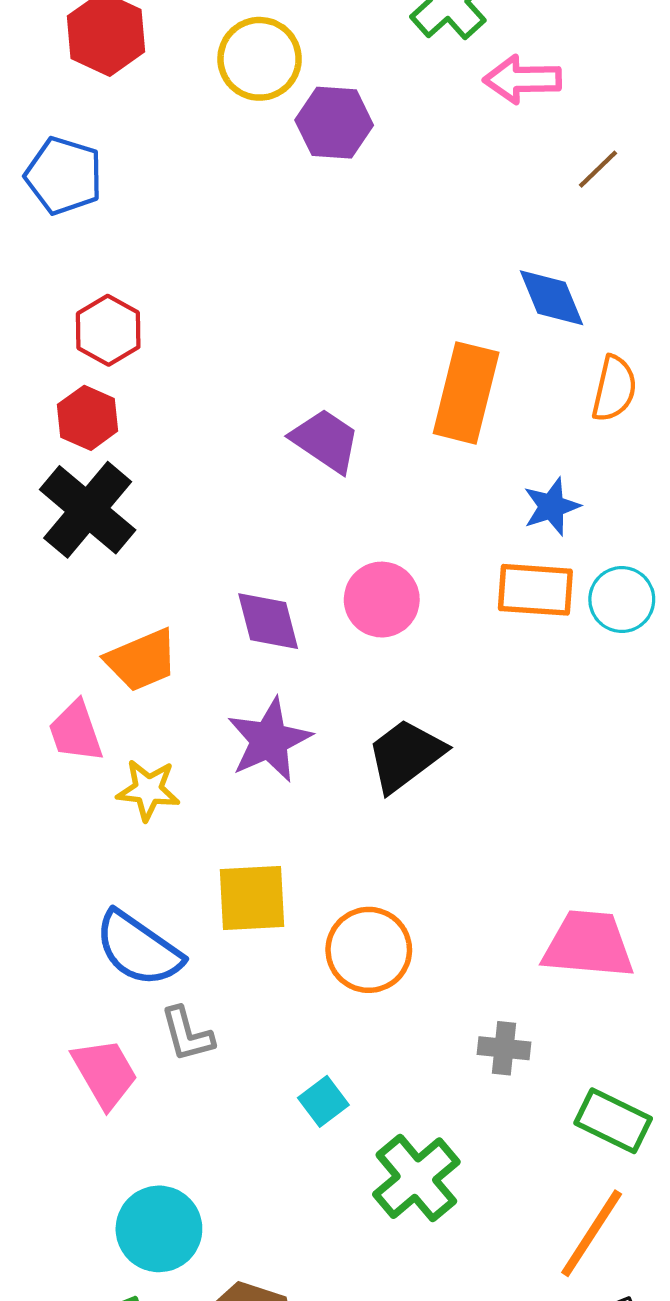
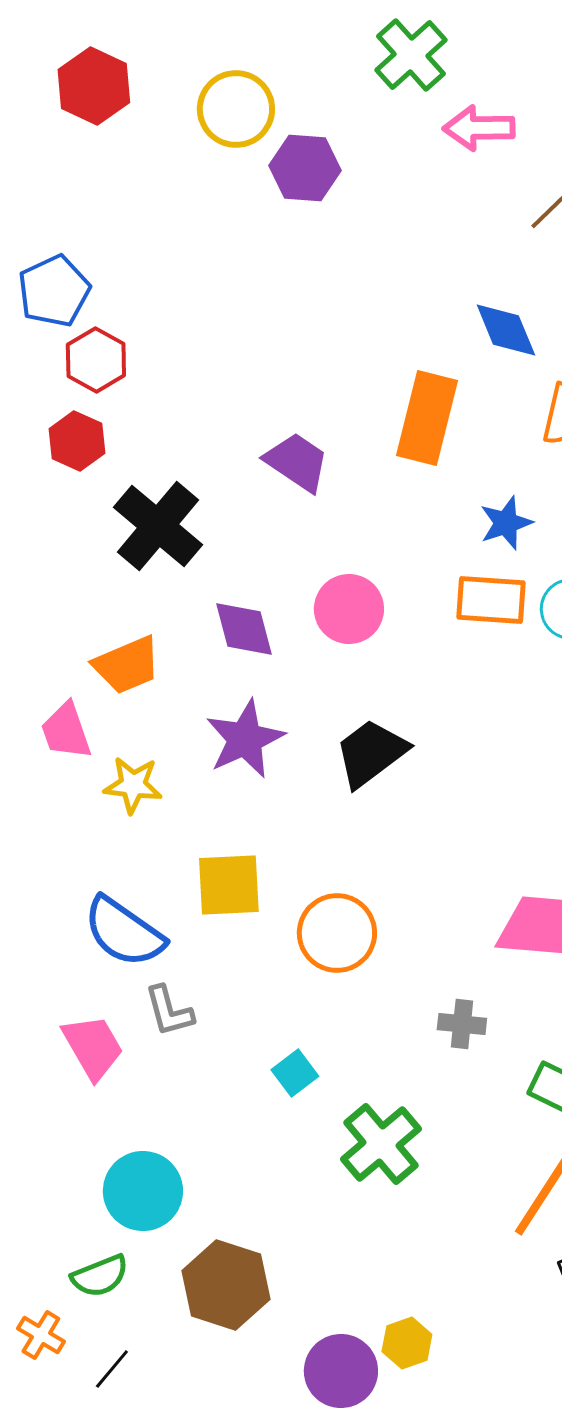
blue pentagon: (64, 176) -> (54, 291), moved, turned 30
black cross: (88, 510) -> (158, 526), moved

